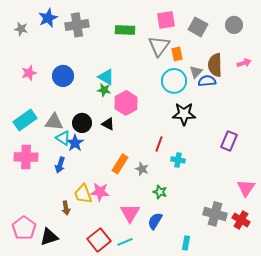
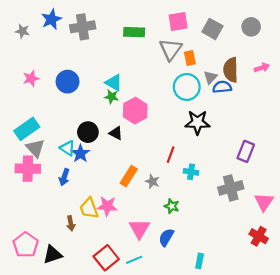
gray triangle: (54, 122) -> (35, 148), moved, turned 42
gray cross: (215, 214) -> (231, 188), moved, turned -30

